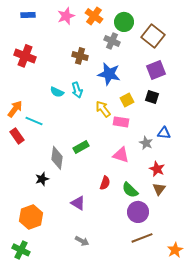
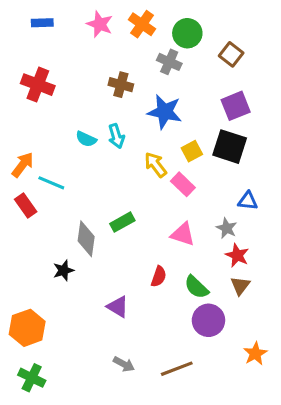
pink star: (66, 16) -> (100, 24), turned -30
brown square: (153, 36) -> (231, 54), size x0.7
black square: (152, 97) -> (230, 147), size x1.6
pink rectangle: (121, 122) -> (183, 184), turned 35
gray star: (146, 143) -> (227, 228), moved
orange hexagon: (31, 217) -> (27, 328), moved
brown line: (142, 238) -> (177, 369), moved
orange star: (175, 250) -> (255, 354), moved

